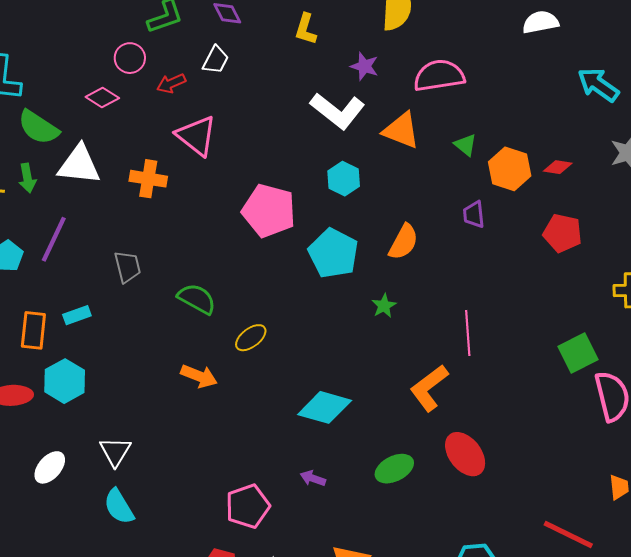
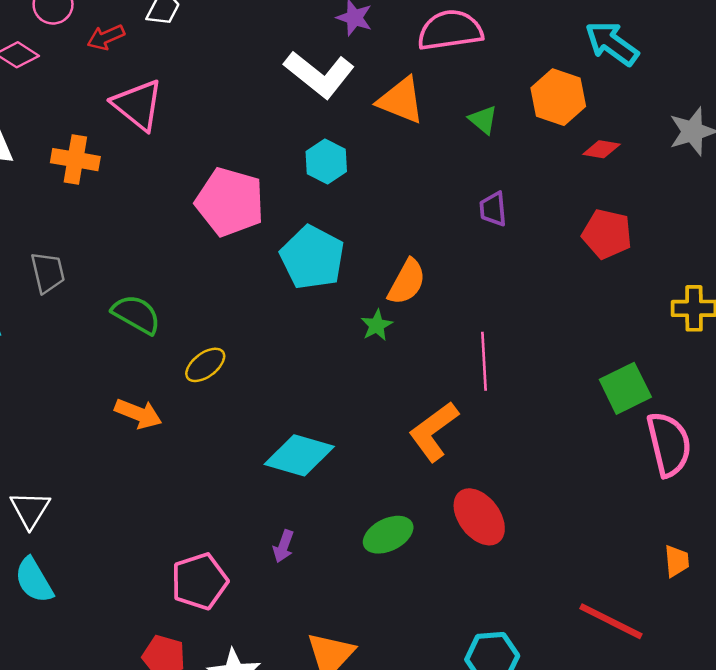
cyan arrow: (598, 85) -> (612, 43), moved
orange hexagon: (510, 169) -> (558, 97), moved
orange semicircle: (404, 242) -> (407, 282), moved
purple arrow: (313, 478) -> (283, 546), turned -90

